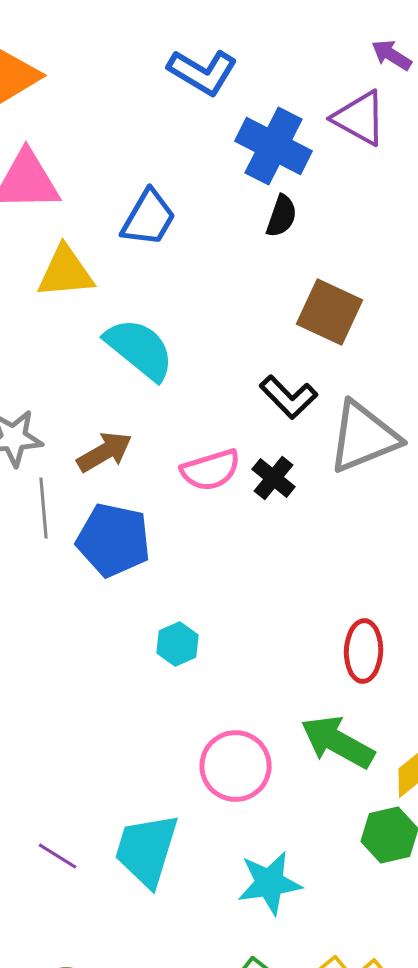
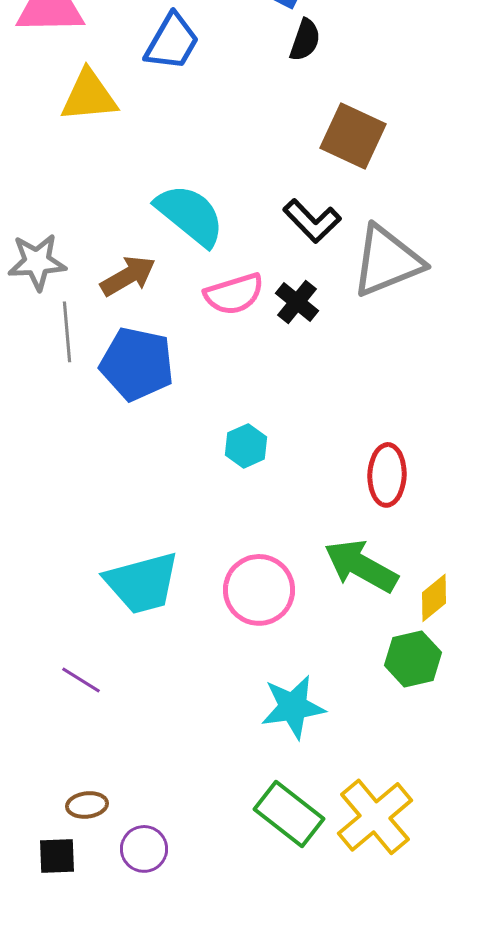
cyan semicircle: (140, 349) -> (190, 215), moved
cyan hexagon: (178, 644) -> (246, 446), moved
cyan trapezoid: (147, 850) -> (142, 583), moved, turned -122

